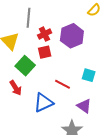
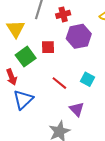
red cross: (45, 34) -> (63, 14), moved
blue triangle: (44, 103) -> (23, 100), moved, turned -30

